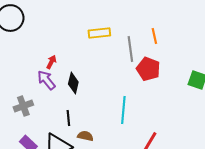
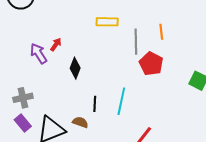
purple arrow: (46, 80) -> (39, 53), moved
gray cross: (23, 106) -> (23, 98), moved
black line: (68, 118) -> (95, 104), moved

